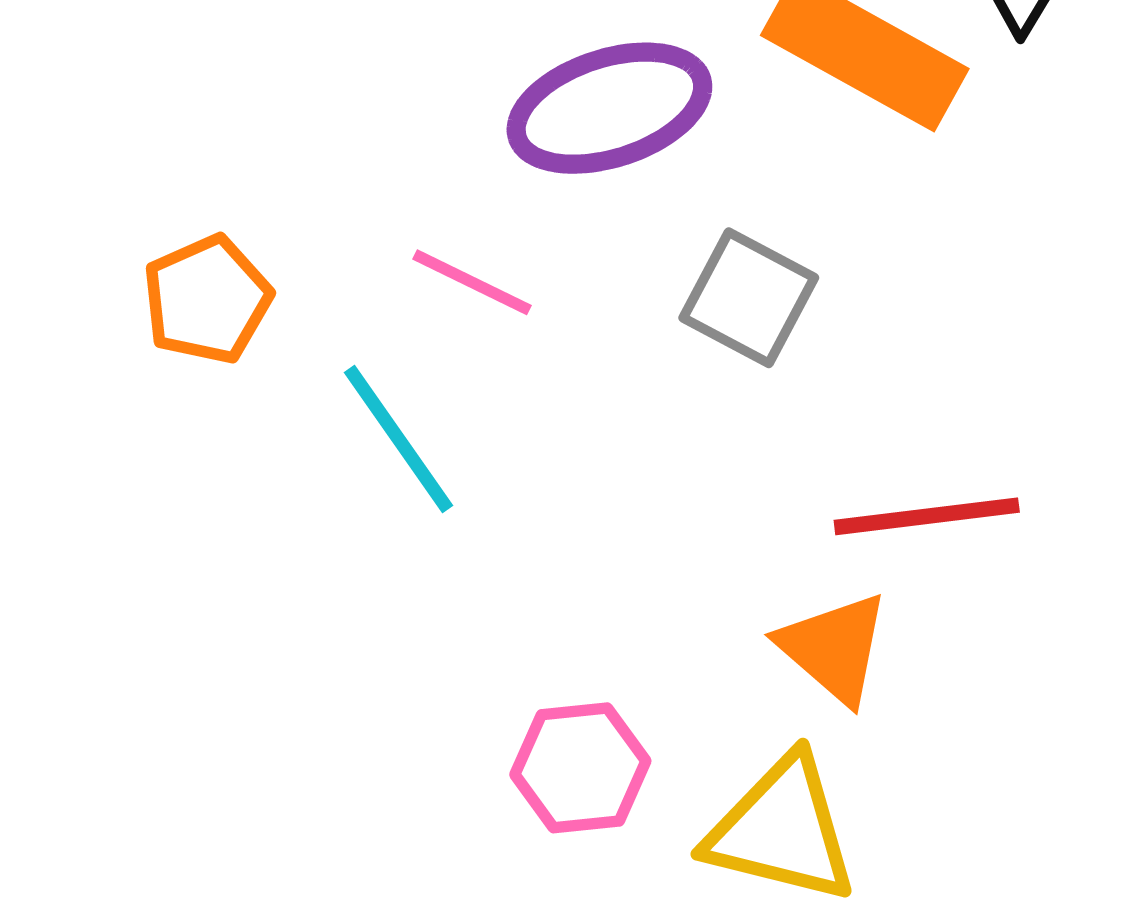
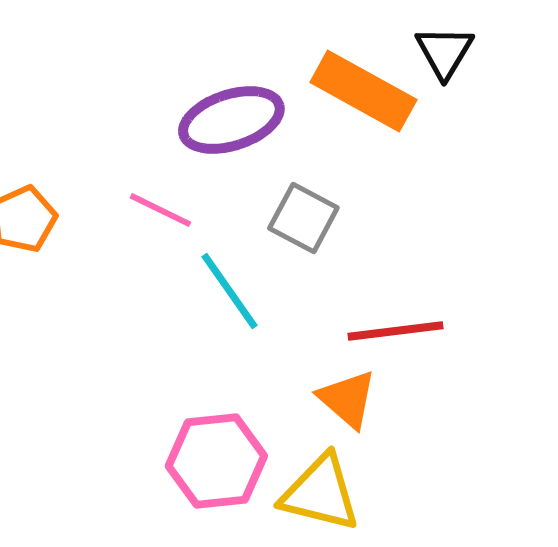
cyan line: (399, 439) -> (229, 291), moved
pink hexagon: (580, 768) -> (216, 461), size x1.4

